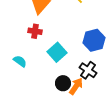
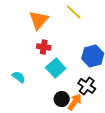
red cross: (35, 31) -> (44, 47), moved

